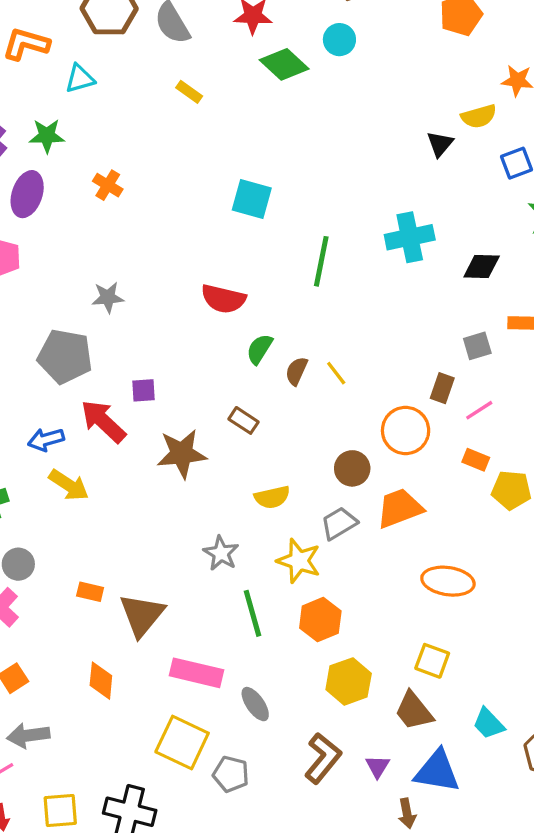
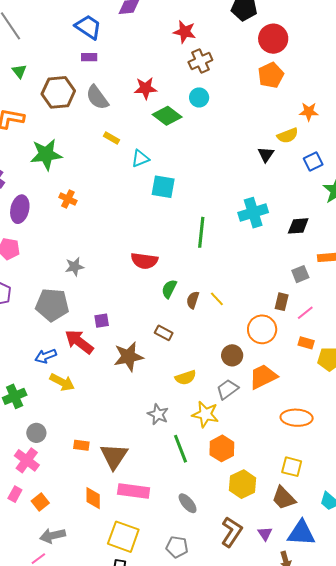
cyan triangle: (80, 79) -> (140, 158), moved
green star: (47, 136) -> (46, 154), moved, size x1.5
cyan square: (252, 199) -> (163, 187), moved
pink rectangle: (196, 673) -> (134, 491), moved
yellow square: (182, 743) -> (123, 537), moved

